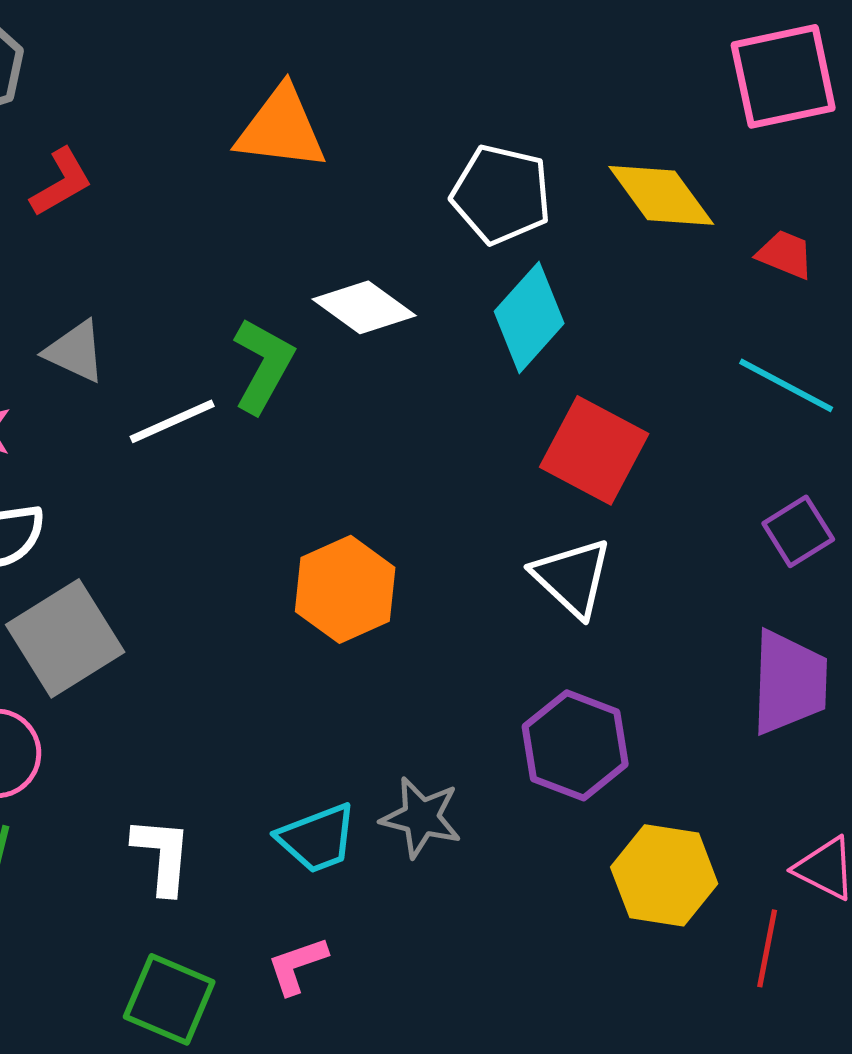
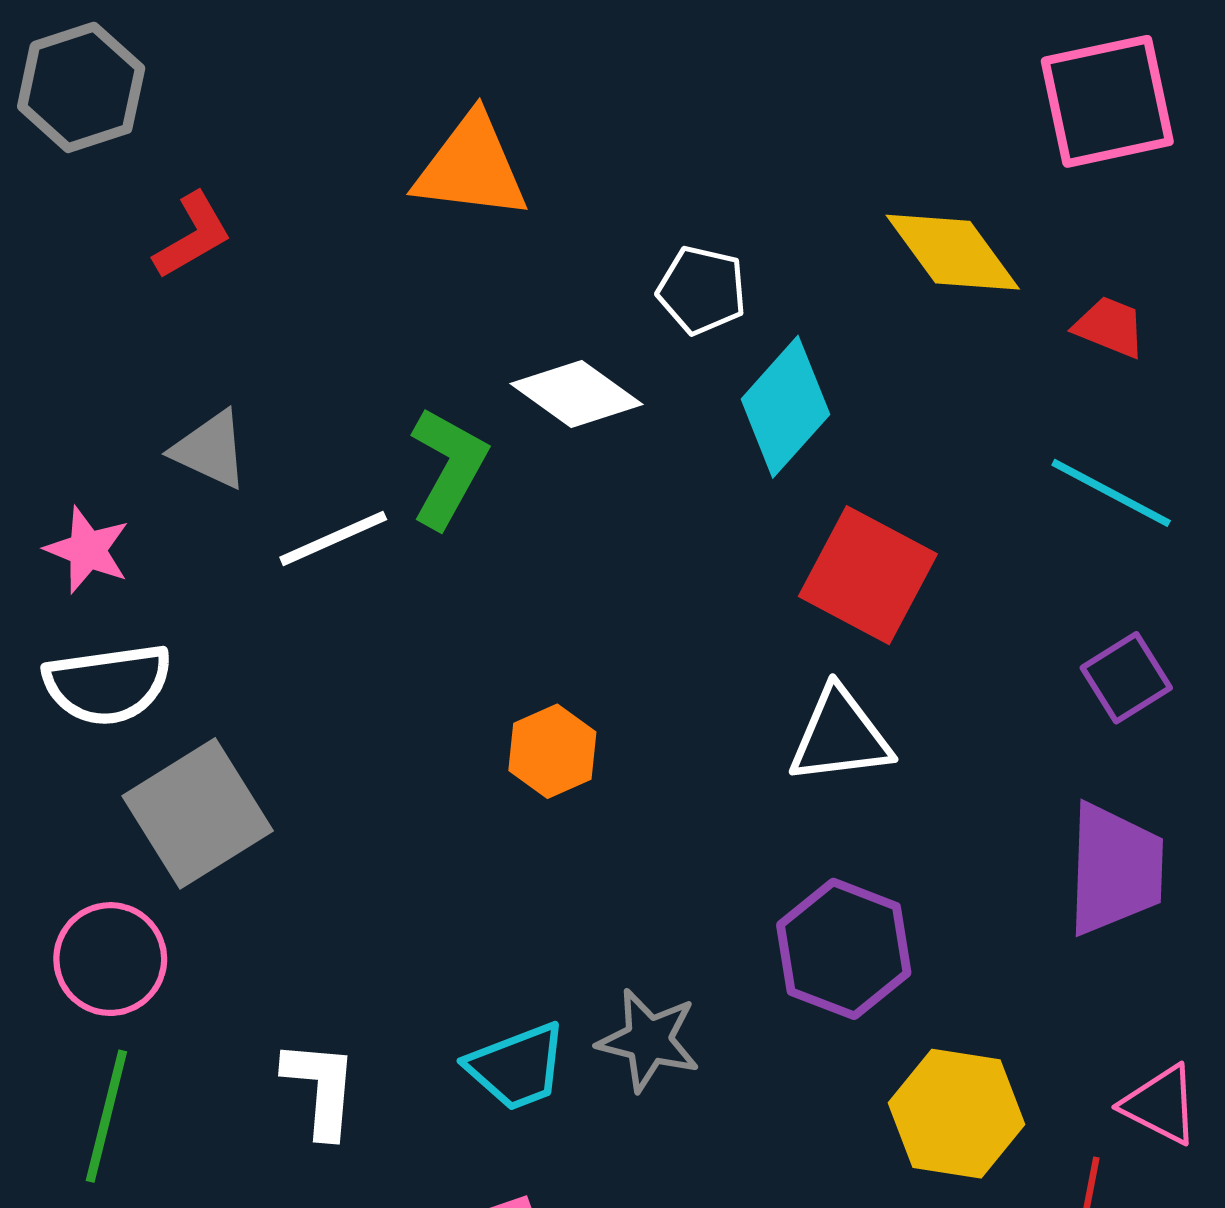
white pentagon: (501, 194) -> (702, 290), moved, size x0.7
white triangle: (572, 577) -> (840, 736), turned -50
orange hexagon: (345, 589) -> (552, 751), size x0.7

